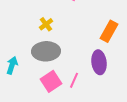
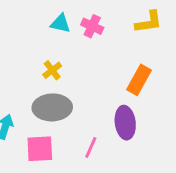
pink square: (51, 81) -> (40, 149), moved, turned 30

